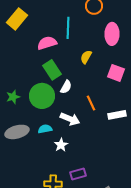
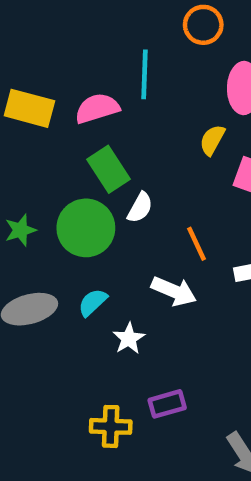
yellow rectangle: (17, 19) -> (29, 108), moved, turned 65
yellow semicircle: (86, 57) -> (212, 140), moved
white arrow: (70, 119) -> (174, 291), moved
cyan semicircle: (45, 129) -> (93, 302), turned -32

